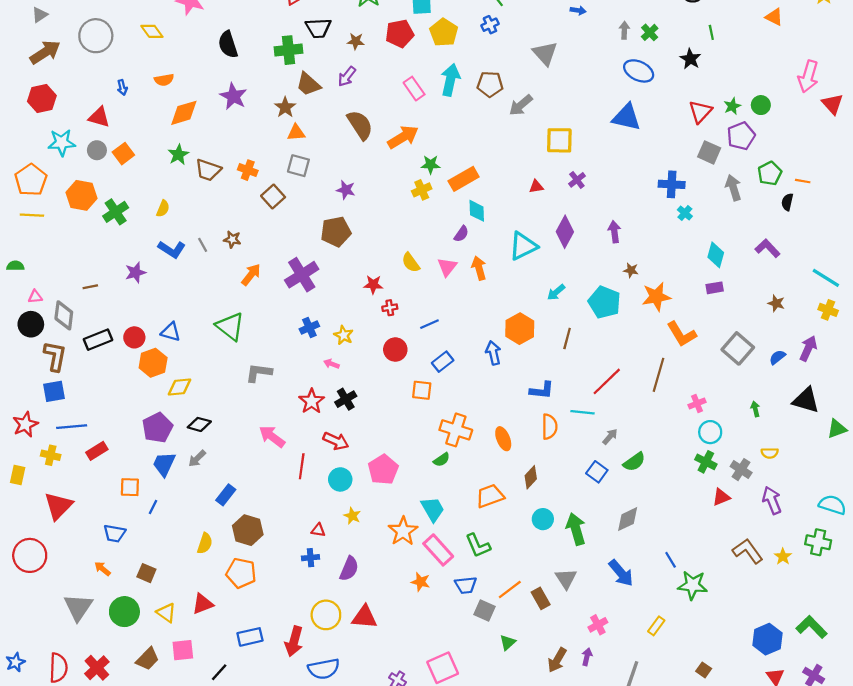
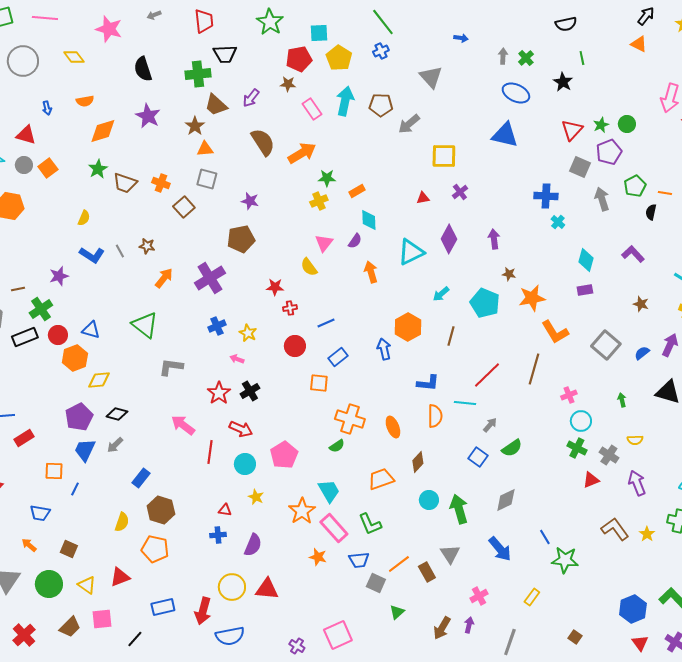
brown star: (356, 41) -> (288, 84), moved
orange rectangle: (464, 179) -> (357, 191), size x0.6
green cross: (116, 212) -> (41, 309), moved
pink triangle: (447, 267) -> (324, 243), moved

